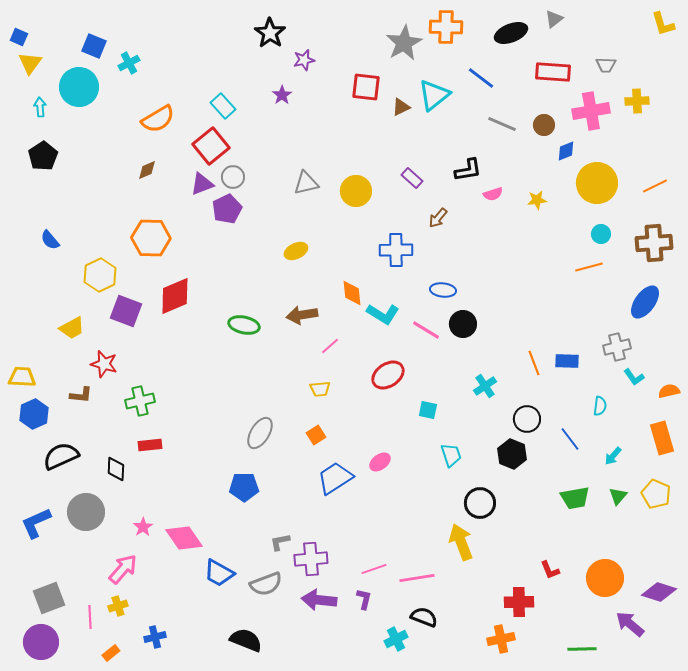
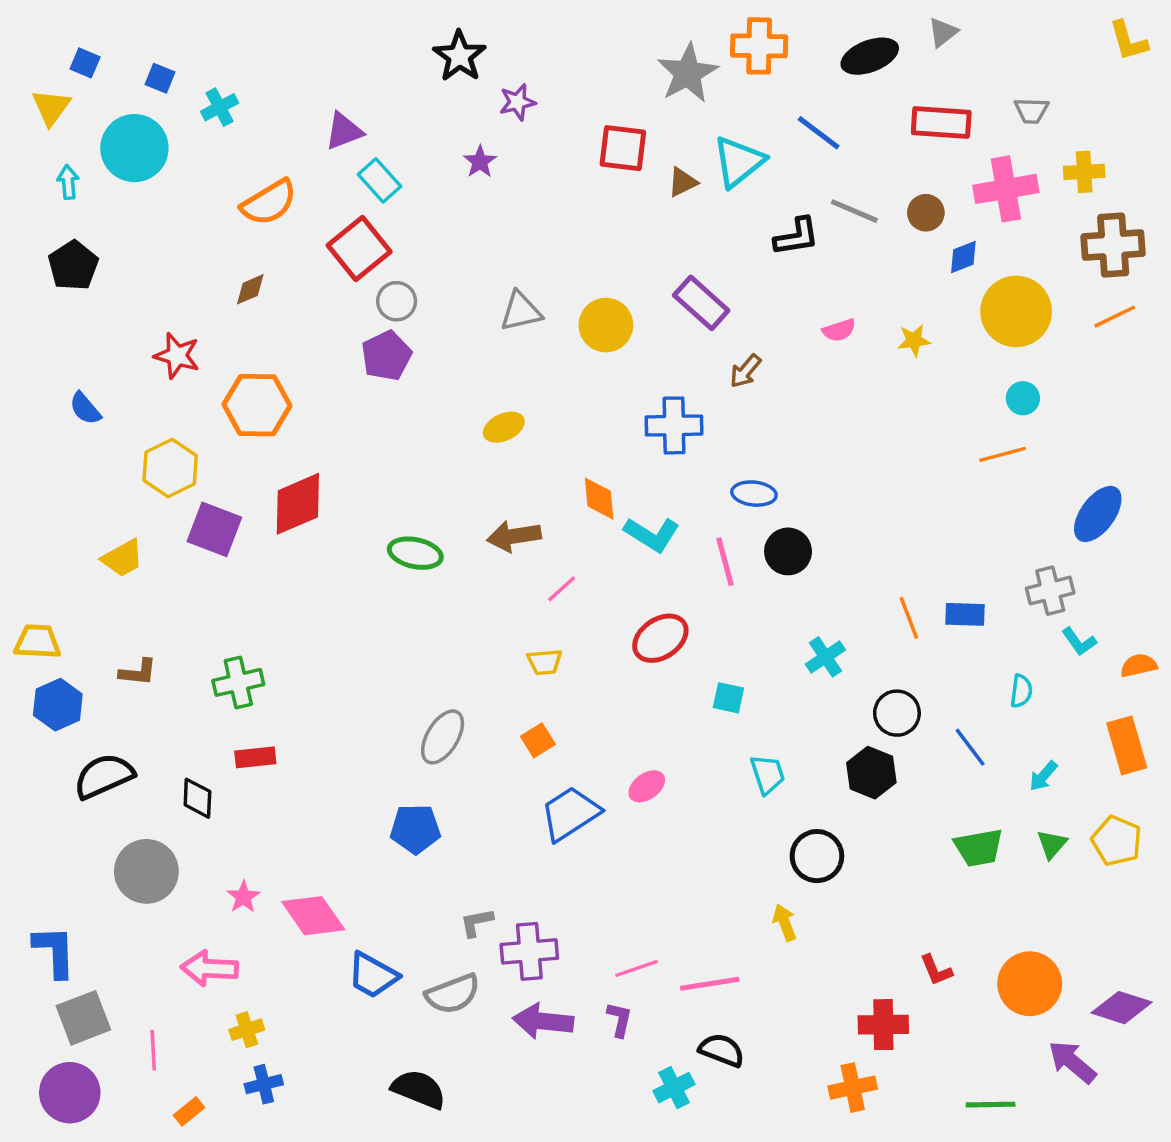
blue square: (19, 37) -> (85, 63), moved
blue square: (94, 46) -> (160, 78), size x0.7
black L-shape: (468, 170) -> (797, 237), moved
purple rectangle: (412, 178) -> (701, 303), size x1.5
purple triangle: (202, 184) -> (344, 131), moved
brown cross: (654, 243) -> (1113, 245), moved
pink line: (426, 330) -> (725, 562), turned 44
red star: (104, 364) -> (177, 356), moved
blue L-shape: (36, 523) -> (54, 951), moved, turned 112
yellow arrow: (461, 542) -> (785, 922), size x0.6
pink arrow: (123, 569) -> (209, 968), turned -128
yellow cross: (118, 606) -> (247, 1030), moved

